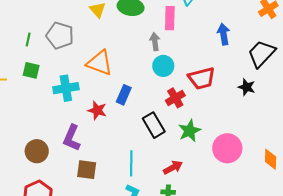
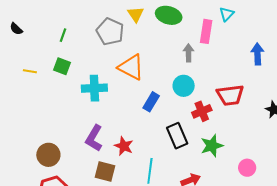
gray pentagon: (60, 36) -> (110, 32), moved
cyan circle: (163, 66) -> (184, 86), moved
red star: (97, 110) -> (124, 146), moved
pink circle: (227, 148) -> (247, 168), size x0.6
brown circle: (37, 151) -> (48, 155), moved

